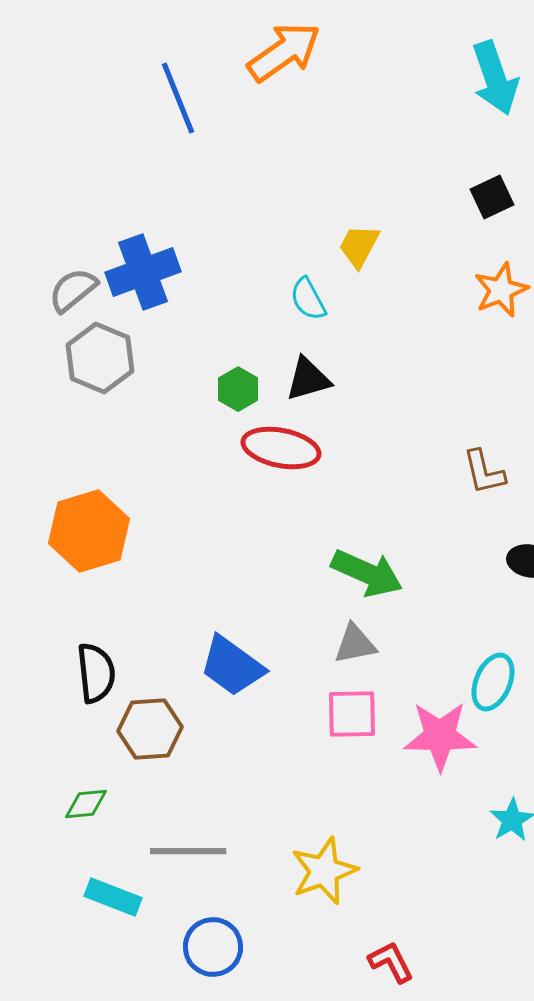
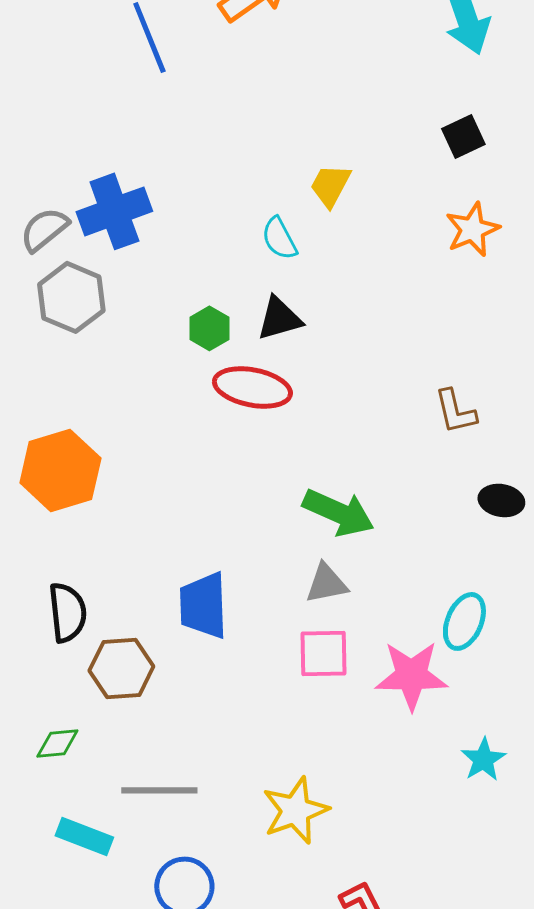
blue trapezoid: (232, 666) -> (203, 605), turned 52

